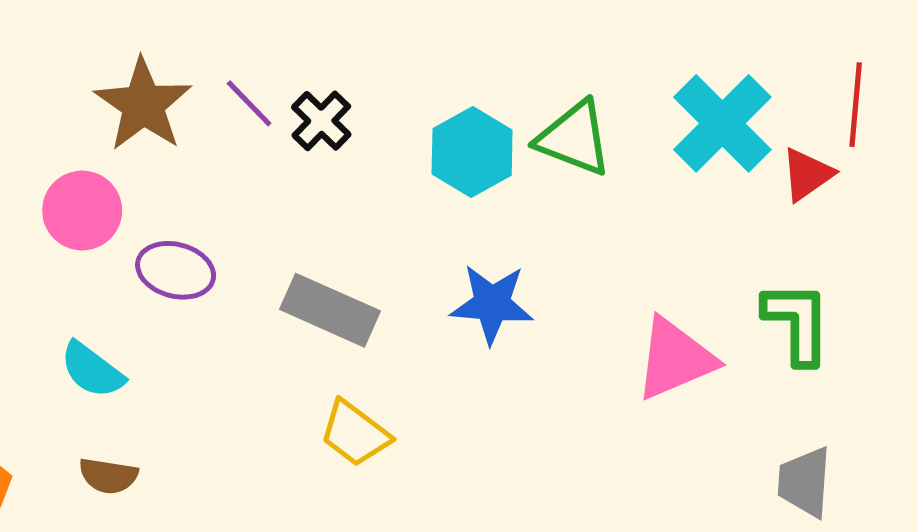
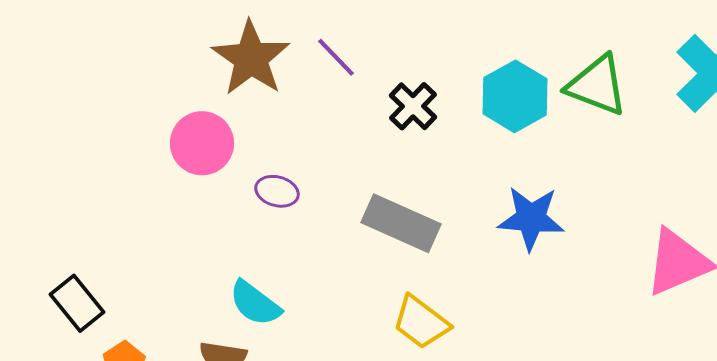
black cross: (321, 121) -> (413, 106), moved
purple ellipse: (176, 270) -> (277, 191), size x0.7
cyan semicircle: (92, 370) -> (255, 303), moved

